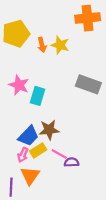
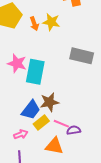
cyan rectangle: (37, 96) -> (35, 72), size x1.4
pink arrow: (23, 155) -> (21, 134), moved, turned -128
orange triangle: (30, 176) -> (54, 146), moved, turned -48

